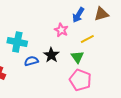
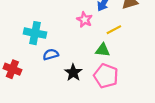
black star: (51, 55) -> (73, 73), moved
green triangle: (77, 57) -> (103, 50), turned -48

